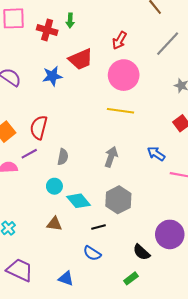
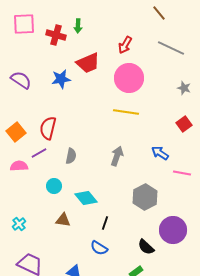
gray line: (168, 44) -> (171, 48), turned 72
cyan circle: (54, 186) -> (54, 186), moved
gray hexagon: (118, 200) -> (145, 197), moved
black line: (98, 227) -> (105, 223), turned -56

